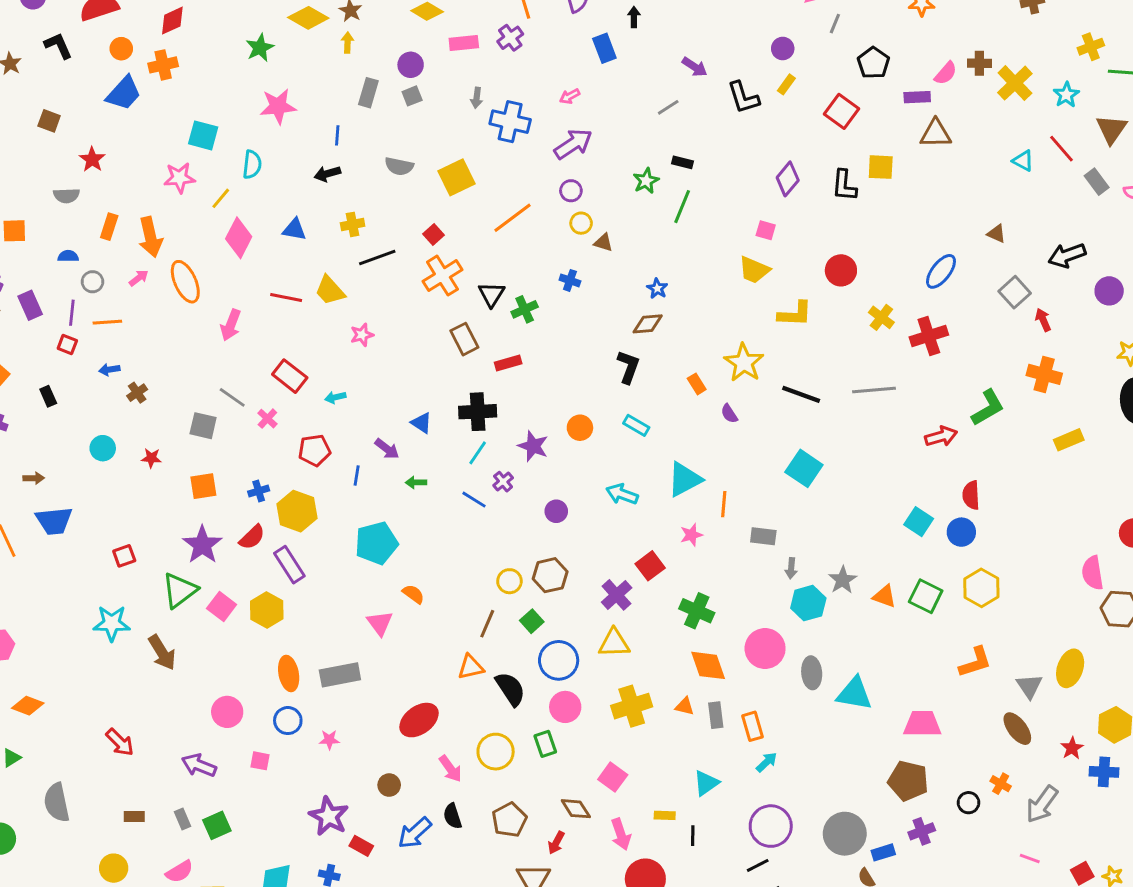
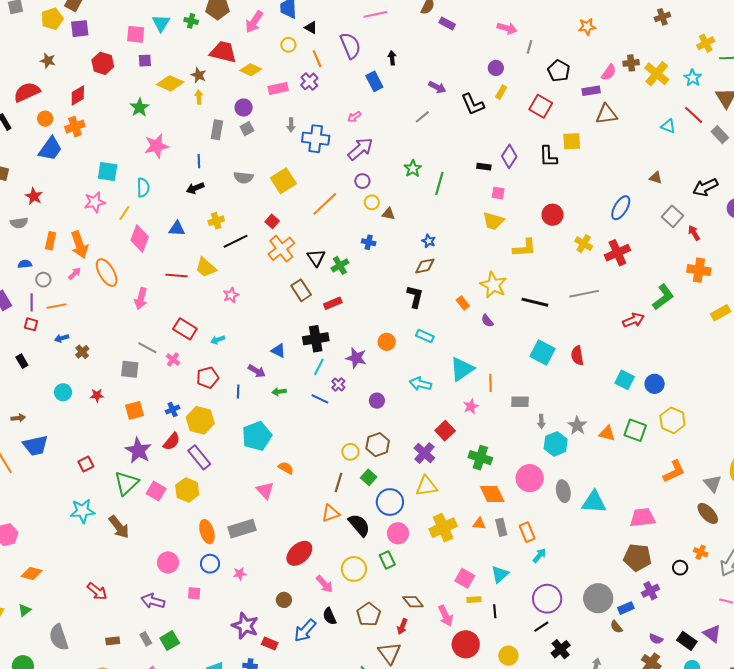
black rectangle: (683, 162) -> (484, 167), moved
red semicircle: (971, 495) -> (577, 356), moved
pink square: (613, 777) -> (465, 578), moved

